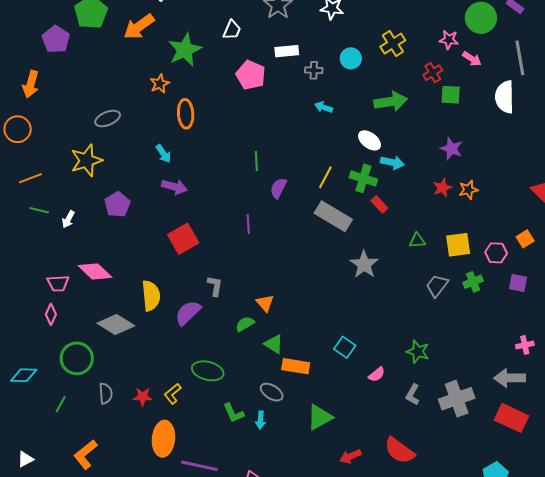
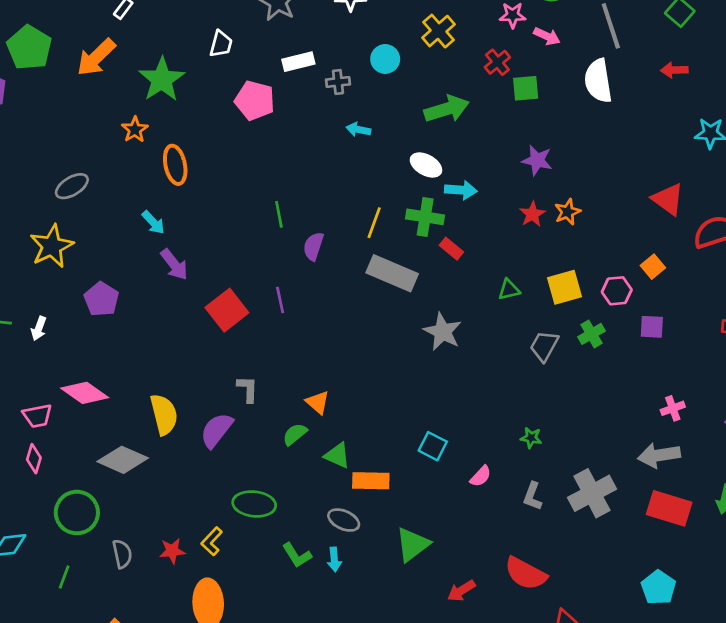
purple arrow: (174, 187) -> (174, 264), turned 45
red square: (183, 239) -> (227, 310), moved
green star: (418, 352) -> (531, 438), size x0.7

